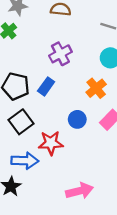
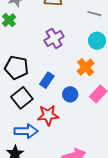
blue rectangle: (46, 86) -> (47, 80), moved

